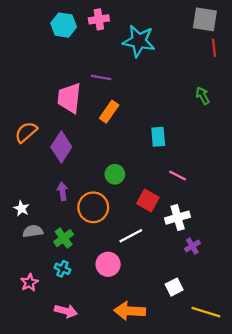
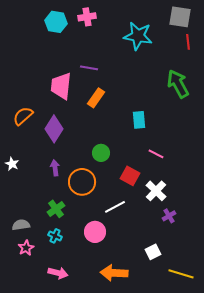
cyan star: (139, 41) -> (138, 36), moved
green arrow: (203, 96) -> (178, 84), size x1.8
white star: (21, 208) -> (12, 164), moved
white cross: (178, 218) -> (156, 191), turned -30
gray semicircle: (33, 231) -> (21, 225), moved

